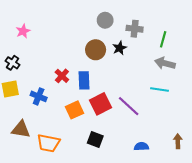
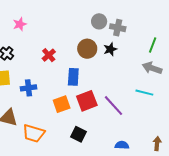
gray cross: (135, 29) -> (118, 28), moved
red cross: (62, 76) -> (49, 55), moved
blue cross: (39, 96) -> (29, 88), turned -35

